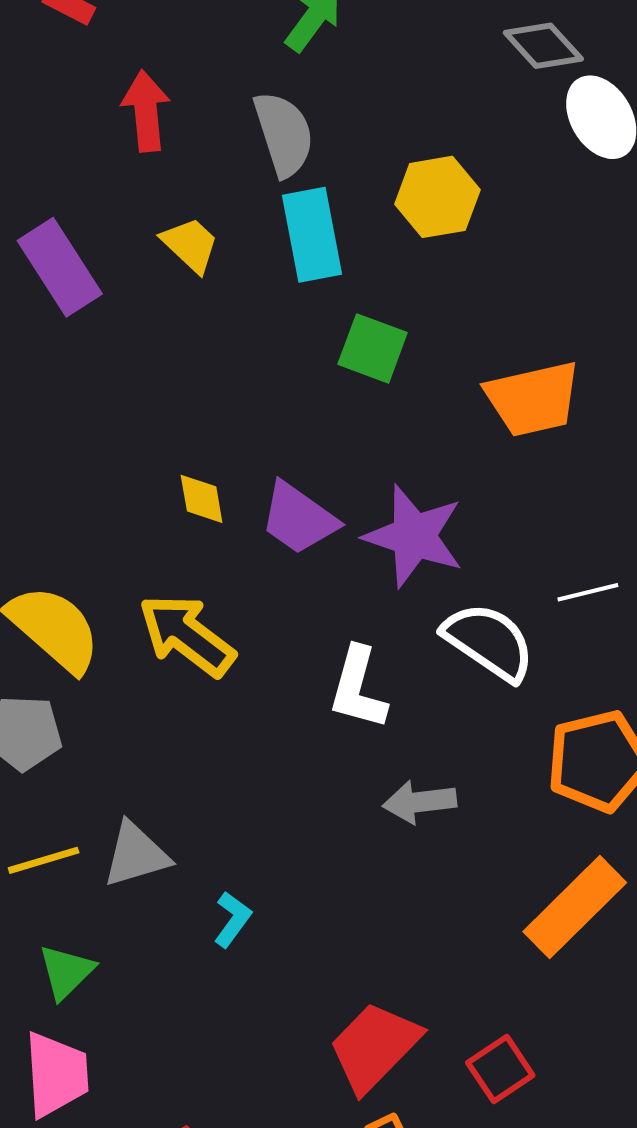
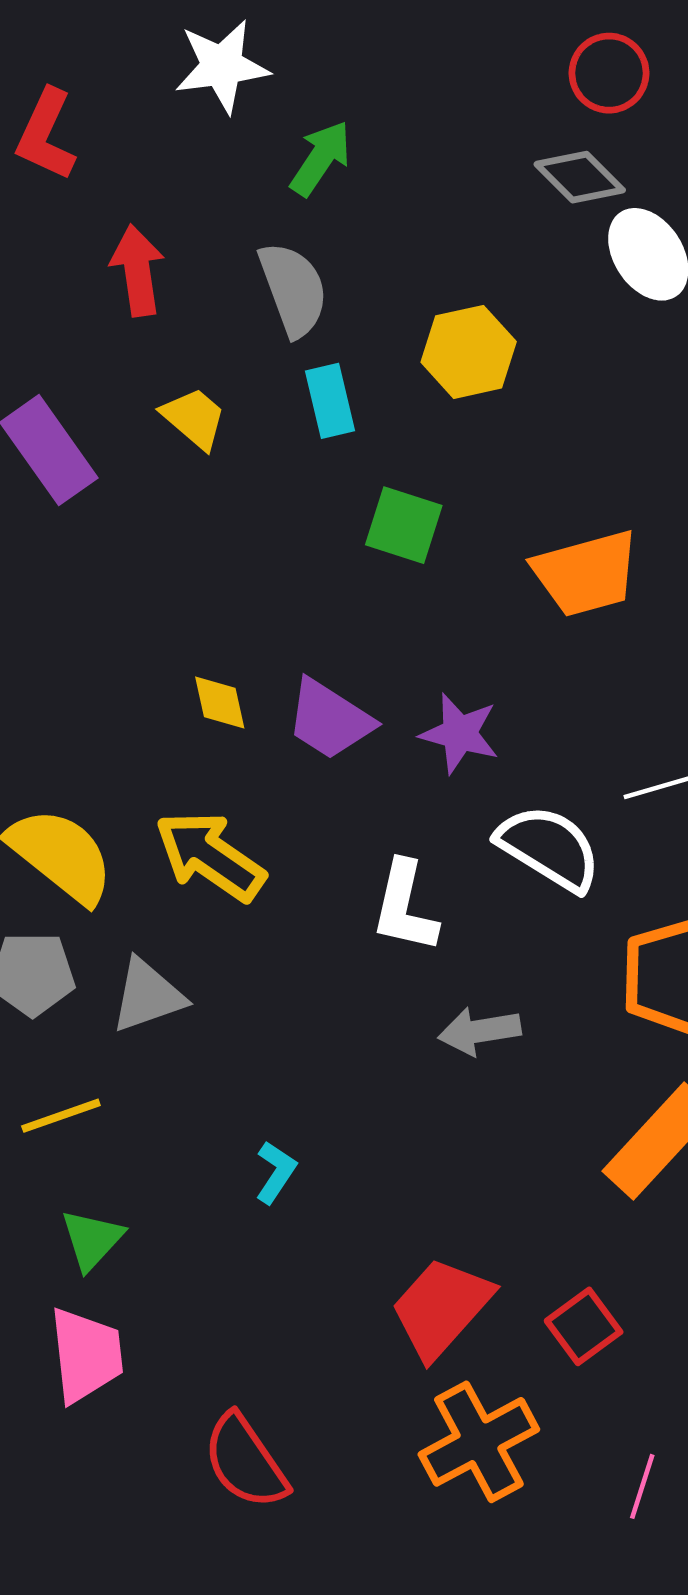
cyan rectangle: (312, 235) -> (330, 401), size x0.7
purple star: (414, 536) -> (460, 733), size x0.7
gray triangle: (136, 855) -> (148, 996), moved

